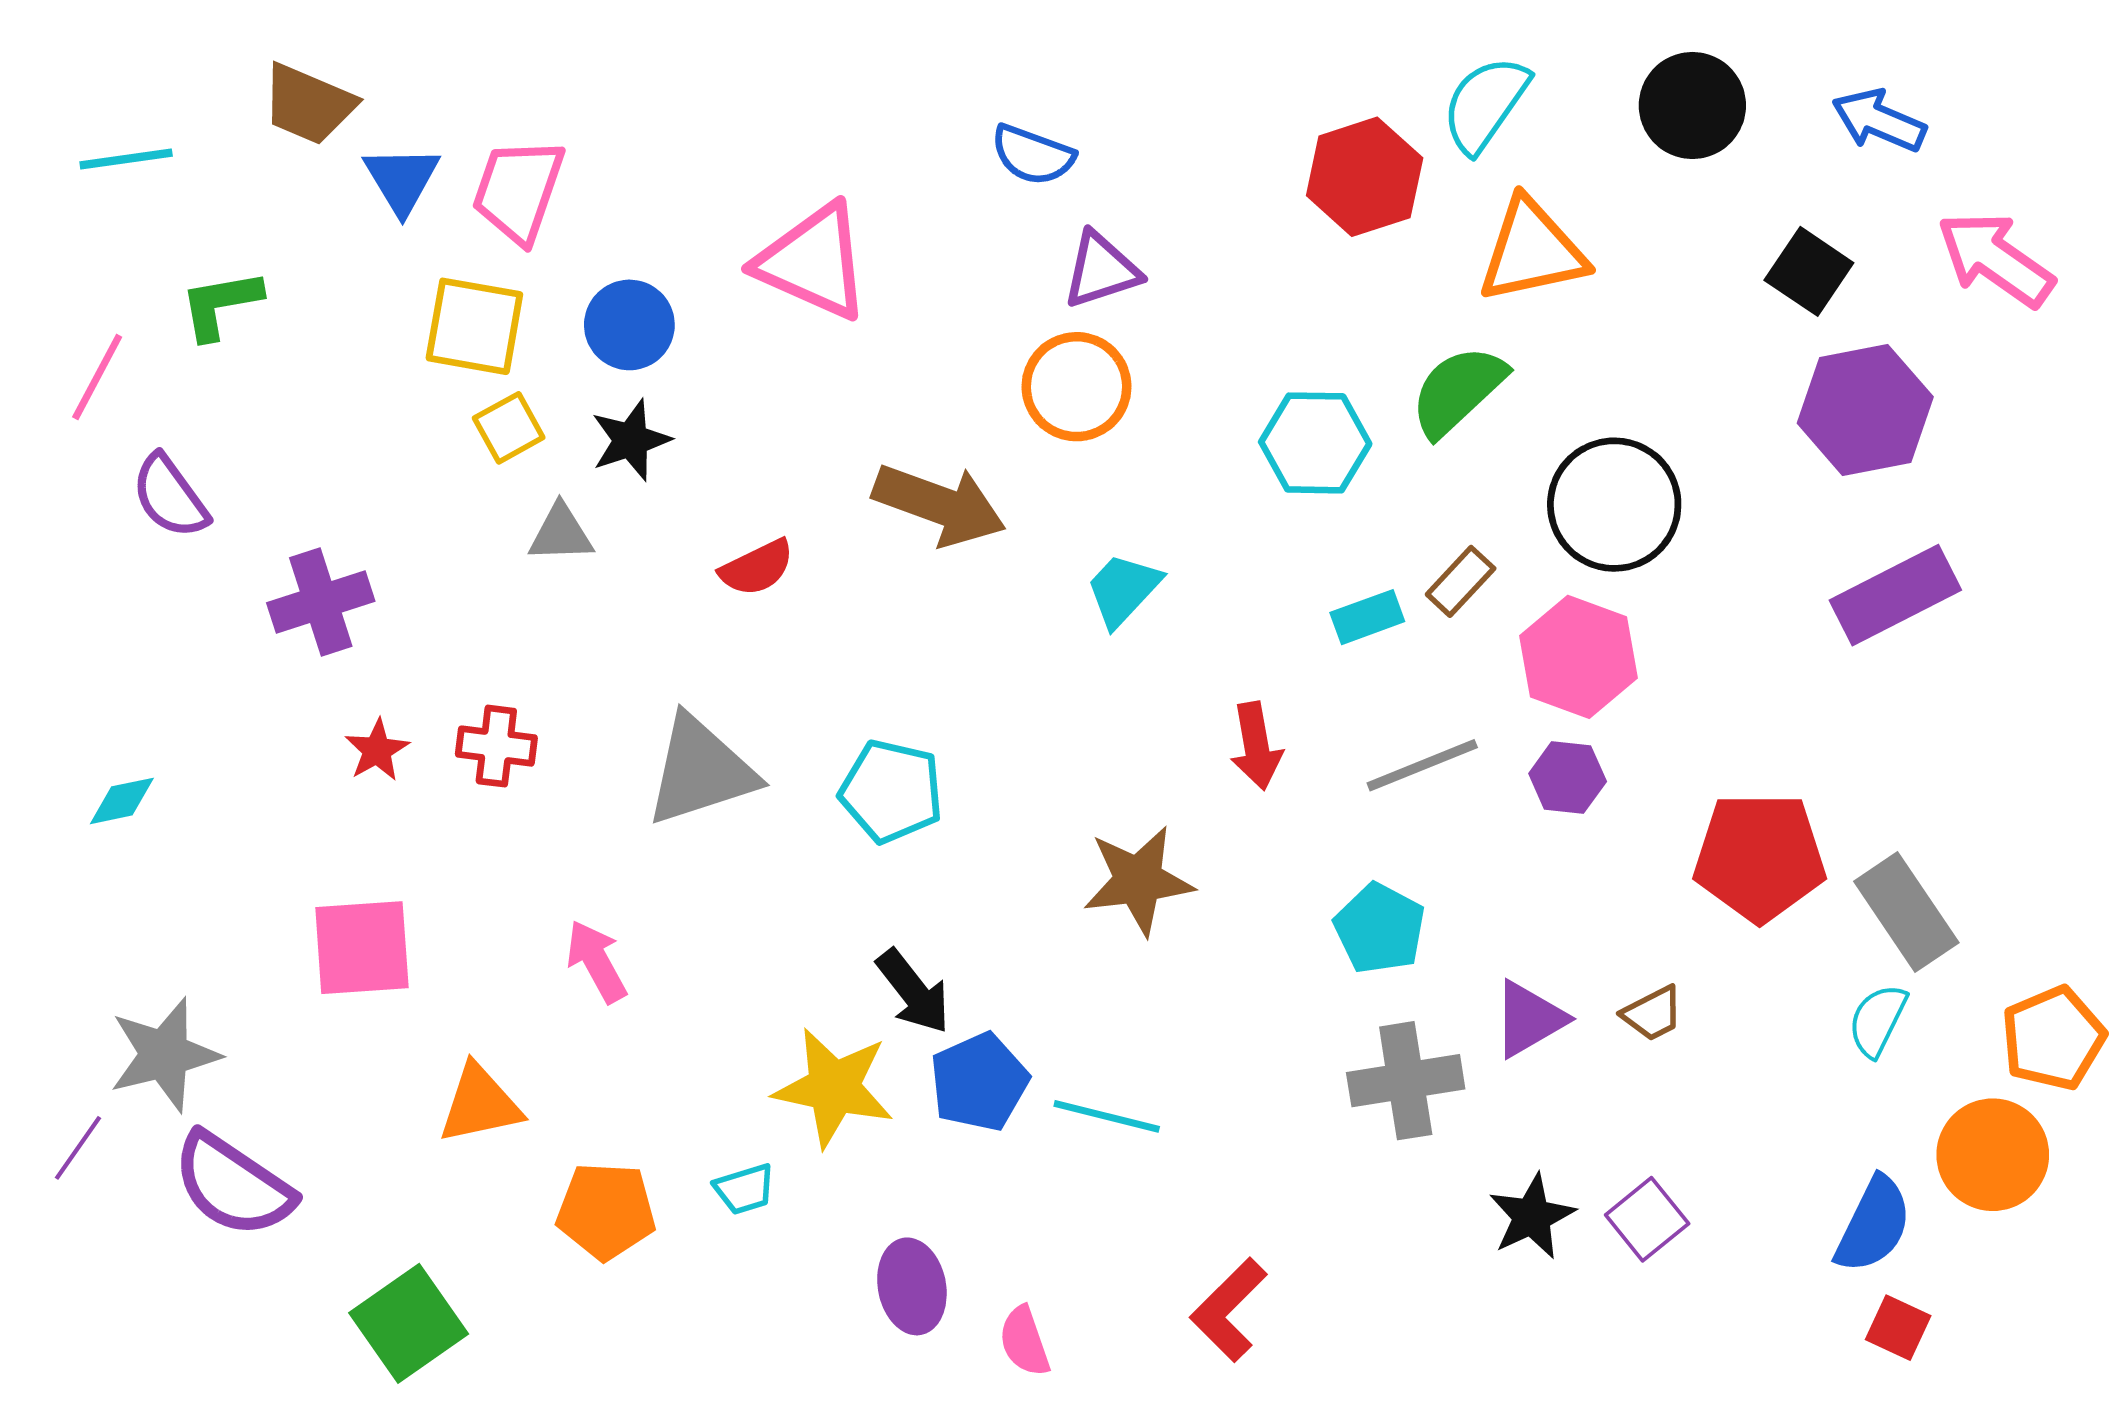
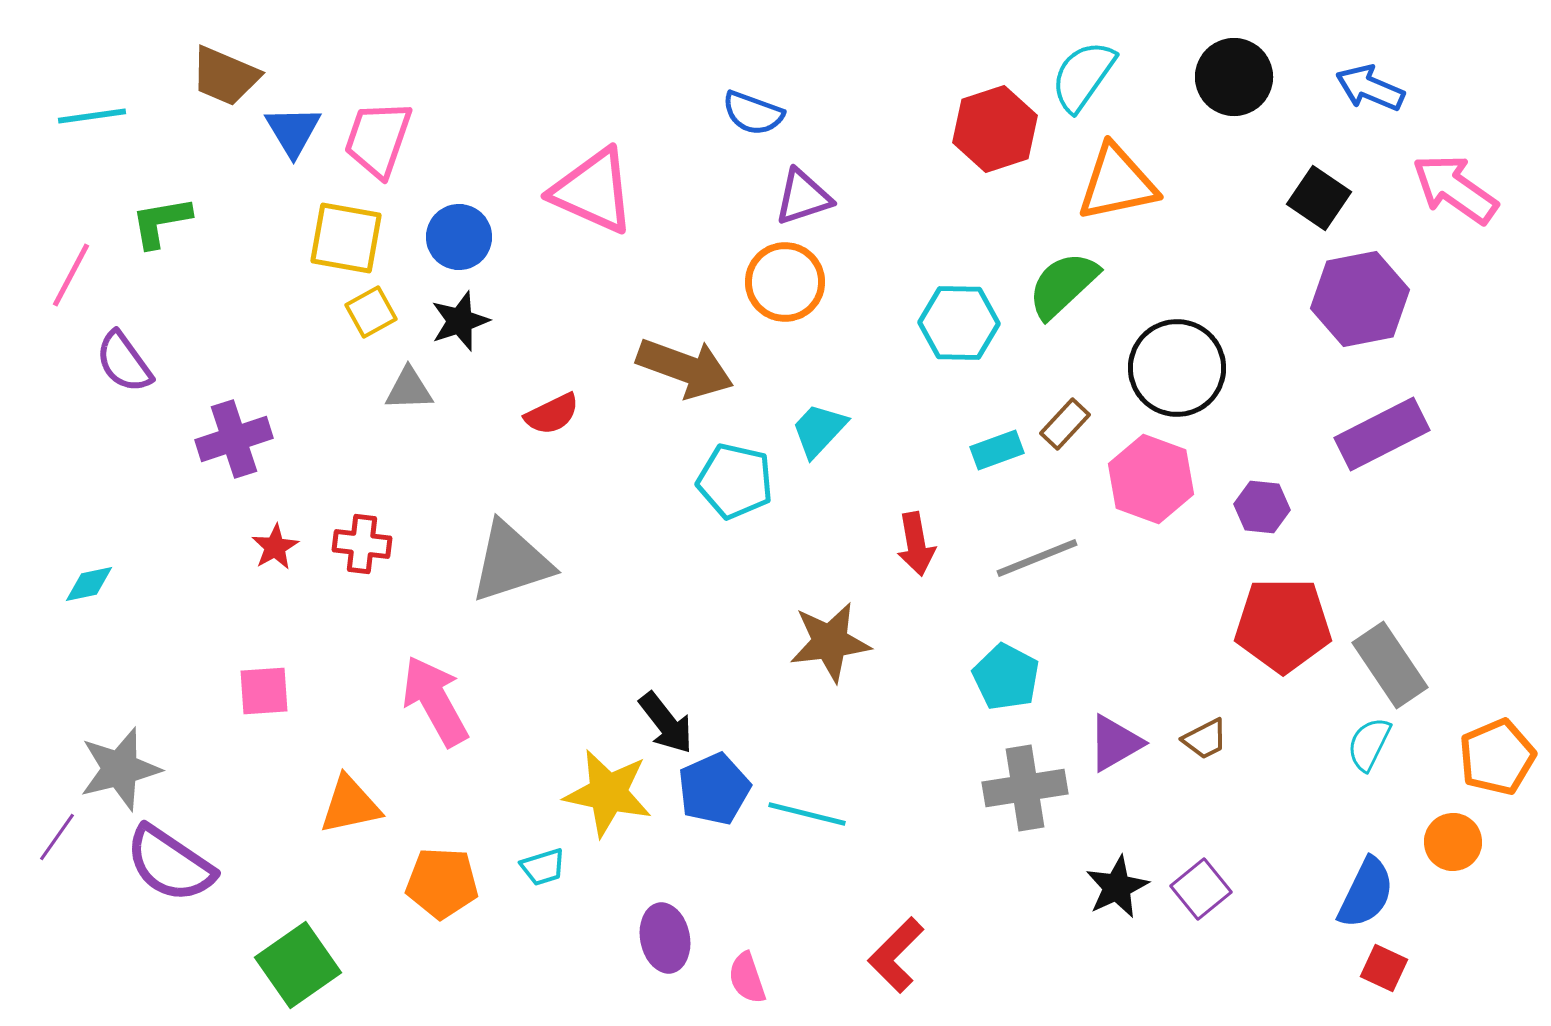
purple hexagon: (1568, 778) -> (1262, 507), moved
cyan pentagon: (891, 791) -> (735, 481), moved
pink square: (362, 948) -> (264, 691), size x0.7
pink arrow: (596, 961) -> (435, 701), size x1.5
orange circle: (1993, 1155) -> (1453, 842), size x0.7

